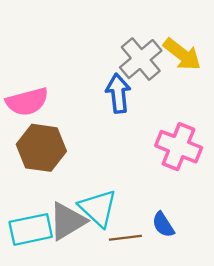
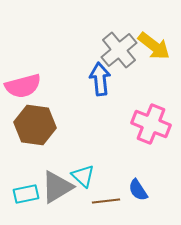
cyan triangle: (98, 208) -> (83, 176), size x0.7
cyan rectangle: (31, 229) -> (26, 194), size x0.7

